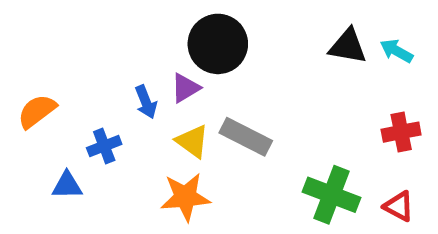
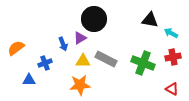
cyan arrow: (396, 51) -> (171, 33), moved
yellow triangle: (192, 141) -> (83, 61), turned -35
green cross: (332, 195) -> (143, 63), moved

